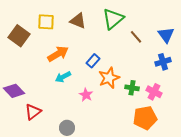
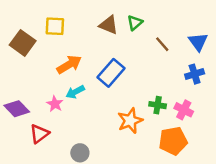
green triangle: (113, 19) -> (135, 23), size x0.6
brown triangle: (78, 21) -> (109, 25), moved
blue rectangle: (93, 61) -> (111, 73), size x1.6
orange star: (109, 78) -> (130, 121), moved
pink star: (86, 95) -> (55, 104), moved

